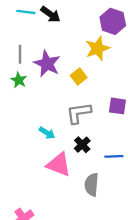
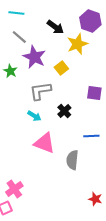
black arrow: (50, 14) -> (55, 27), moved
gray line: (20, 54) -> (19, 37), moved, turned -49
gray L-shape: (79, 113) -> (40, 91), moved
black cross: (82, 145) -> (64, 111), moved

